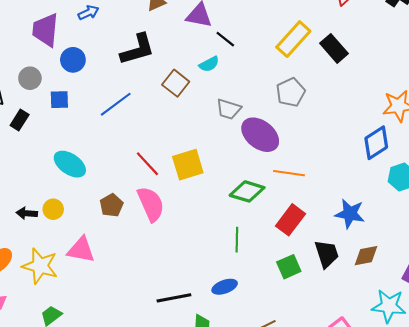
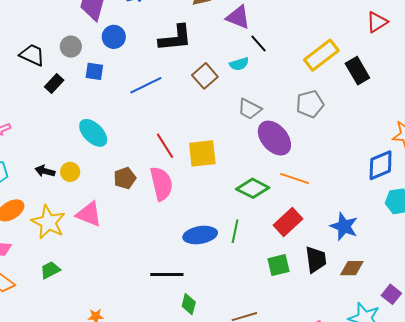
blue ellipse: (225, 287) -> (200, 235), moved, size x1.4

